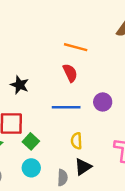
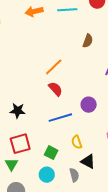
orange line: (76, 47) -> (54, 67), turned -42
green square: (31, 141) -> (51, 153), moved
black triangle: (83, 167) -> (88, 161), turned -42

